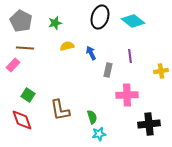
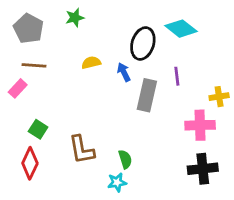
black ellipse: (100, 17) -> (143, 44), moved
green star: (55, 23) -> (75, 18), moved
gray rectangle: (108, 70) -> (147, 95), size x1.6
pink cross: (127, 95) -> (200, 125), moved
red diamond: (22, 120) -> (30, 163), turned 45
cyan star: (99, 134) -> (117, 182), moved

